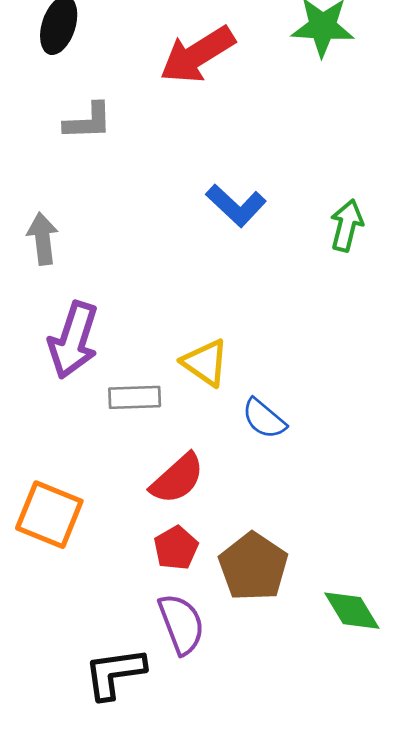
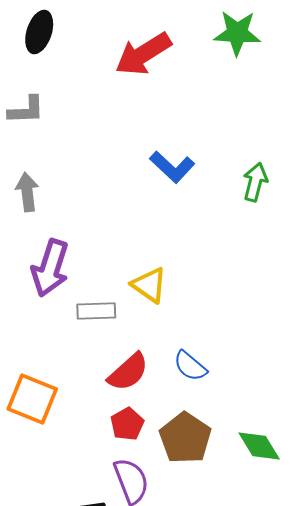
gray L-shape: (88, 121) -> (26, 110), moved
blue semicircle: (264, 419) -> (190, 366), moved
green diamond: (352, 611) -> (259, 446), moved

